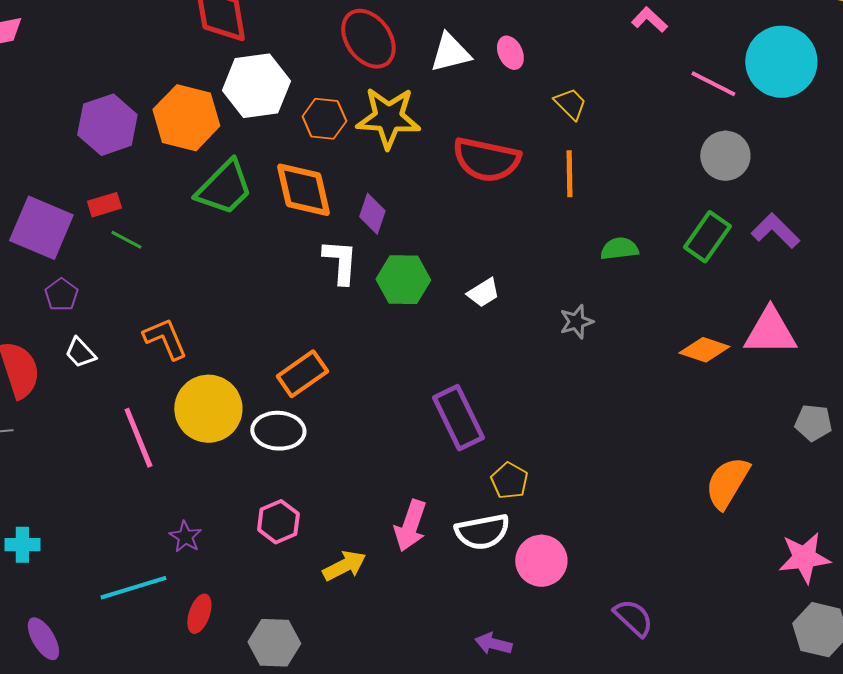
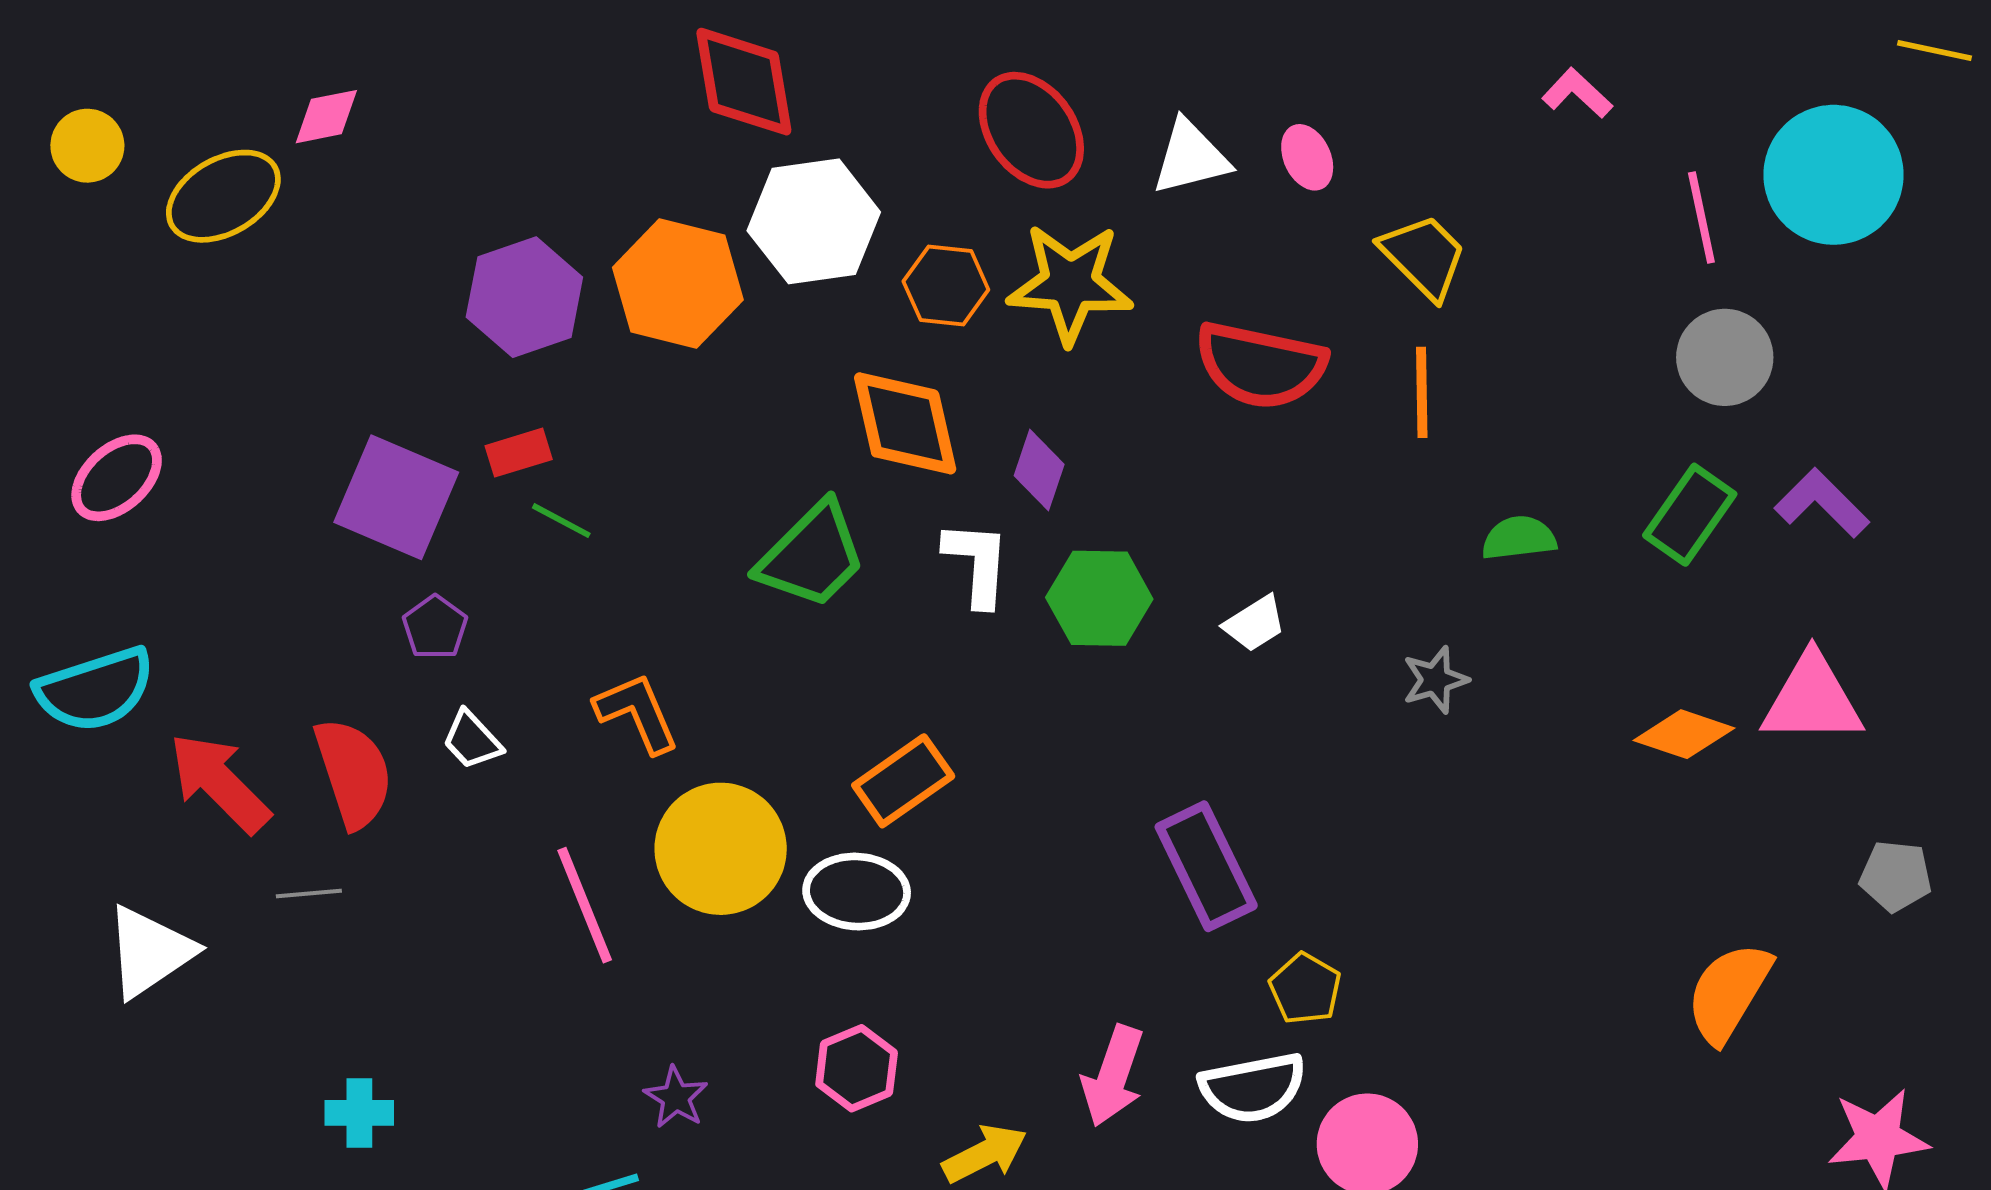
pink line: (713, 84) -> (1701, 218), turned 51
yellow trapezoid: (570, 104) -> (1424, 256), size x1.4
green trapezoid: (224, 188) -> (812, 555), moved

